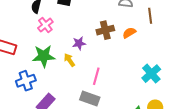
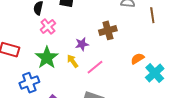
orange semicircle: (129, 33) -> (137, 59), moved
green star: (44, 56) -> (47, 58), turned -30
pink line: (96, 76) -> (95, 67), moved, turned 36

